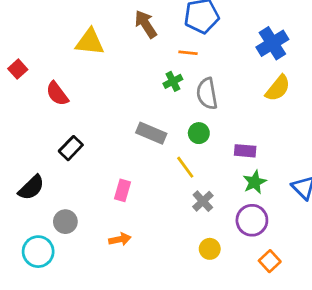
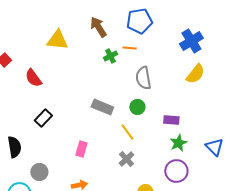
green cross: (173, 81) -> (110, 56), moved
black semicircle: (31, 188) -> (14, 147), turned -55
gray cross: (203, 201) -> (126, 159), moved

